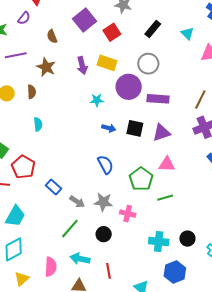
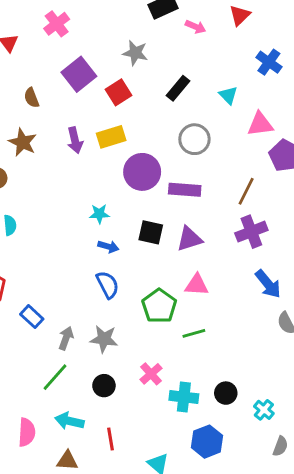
yellow rectangle: (107, 63) -> (111, 137), turned -36
gray circle: (148, 64) -> (194, 139), moved
cyan star: (97, 100) -> (99, 214), moved
blue arrow: (109, 128) -> (108, 247), moved
gray arrow: (77, 202) -> (66, 338), turned -105
pink cross: (128, 214) -> (151, 374), moved, turned 35

